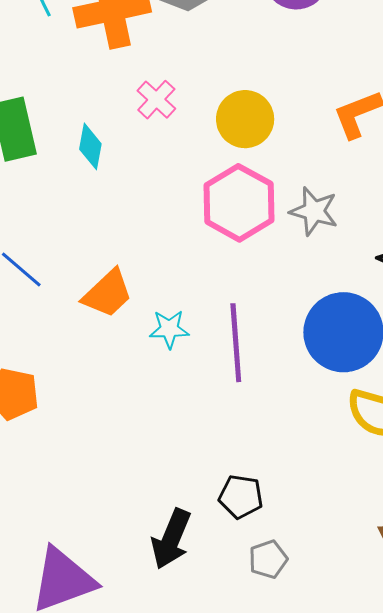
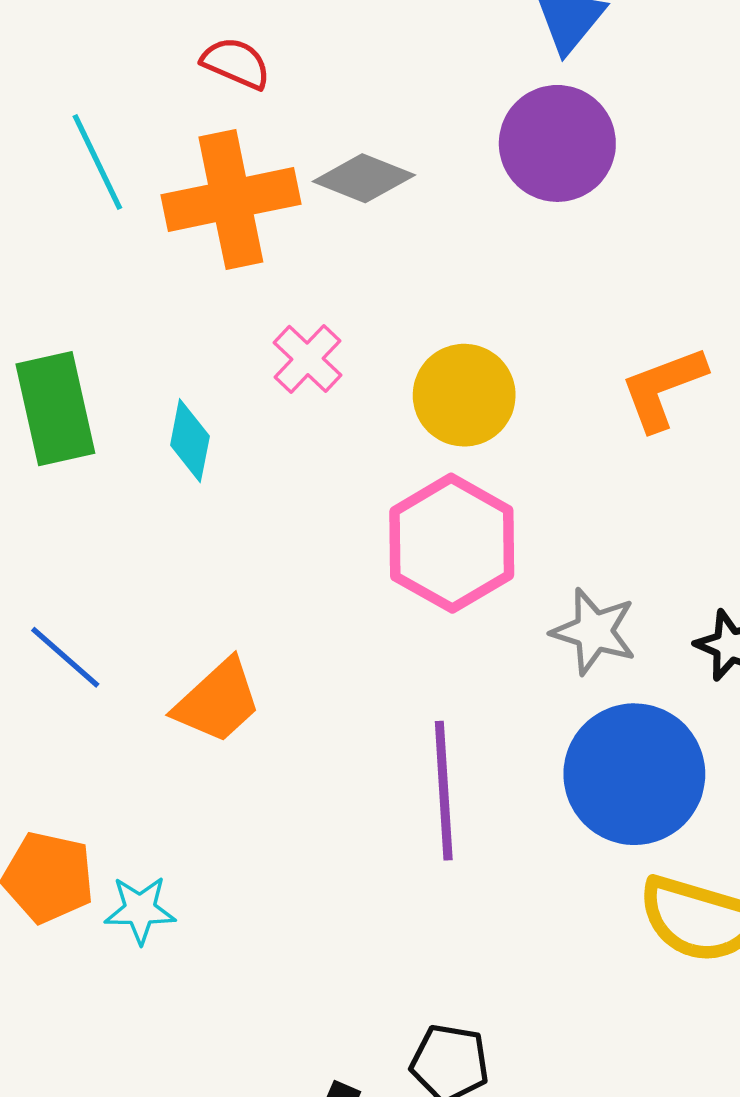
gray star: (314, 211) -> (594, 631), moved
cyan star: (169, 329) -> (140, 910), moved

